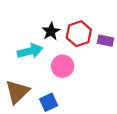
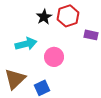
black star: (51, 31) -> (44, 17), moved
red hexagon: (79, 34) -> (68, 16), moved

